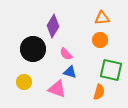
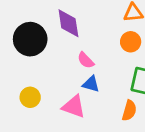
purple diamond: (53, 26) -> (68, 23), turned -40
black circle: (33, 49) -> (30, 39), moved

